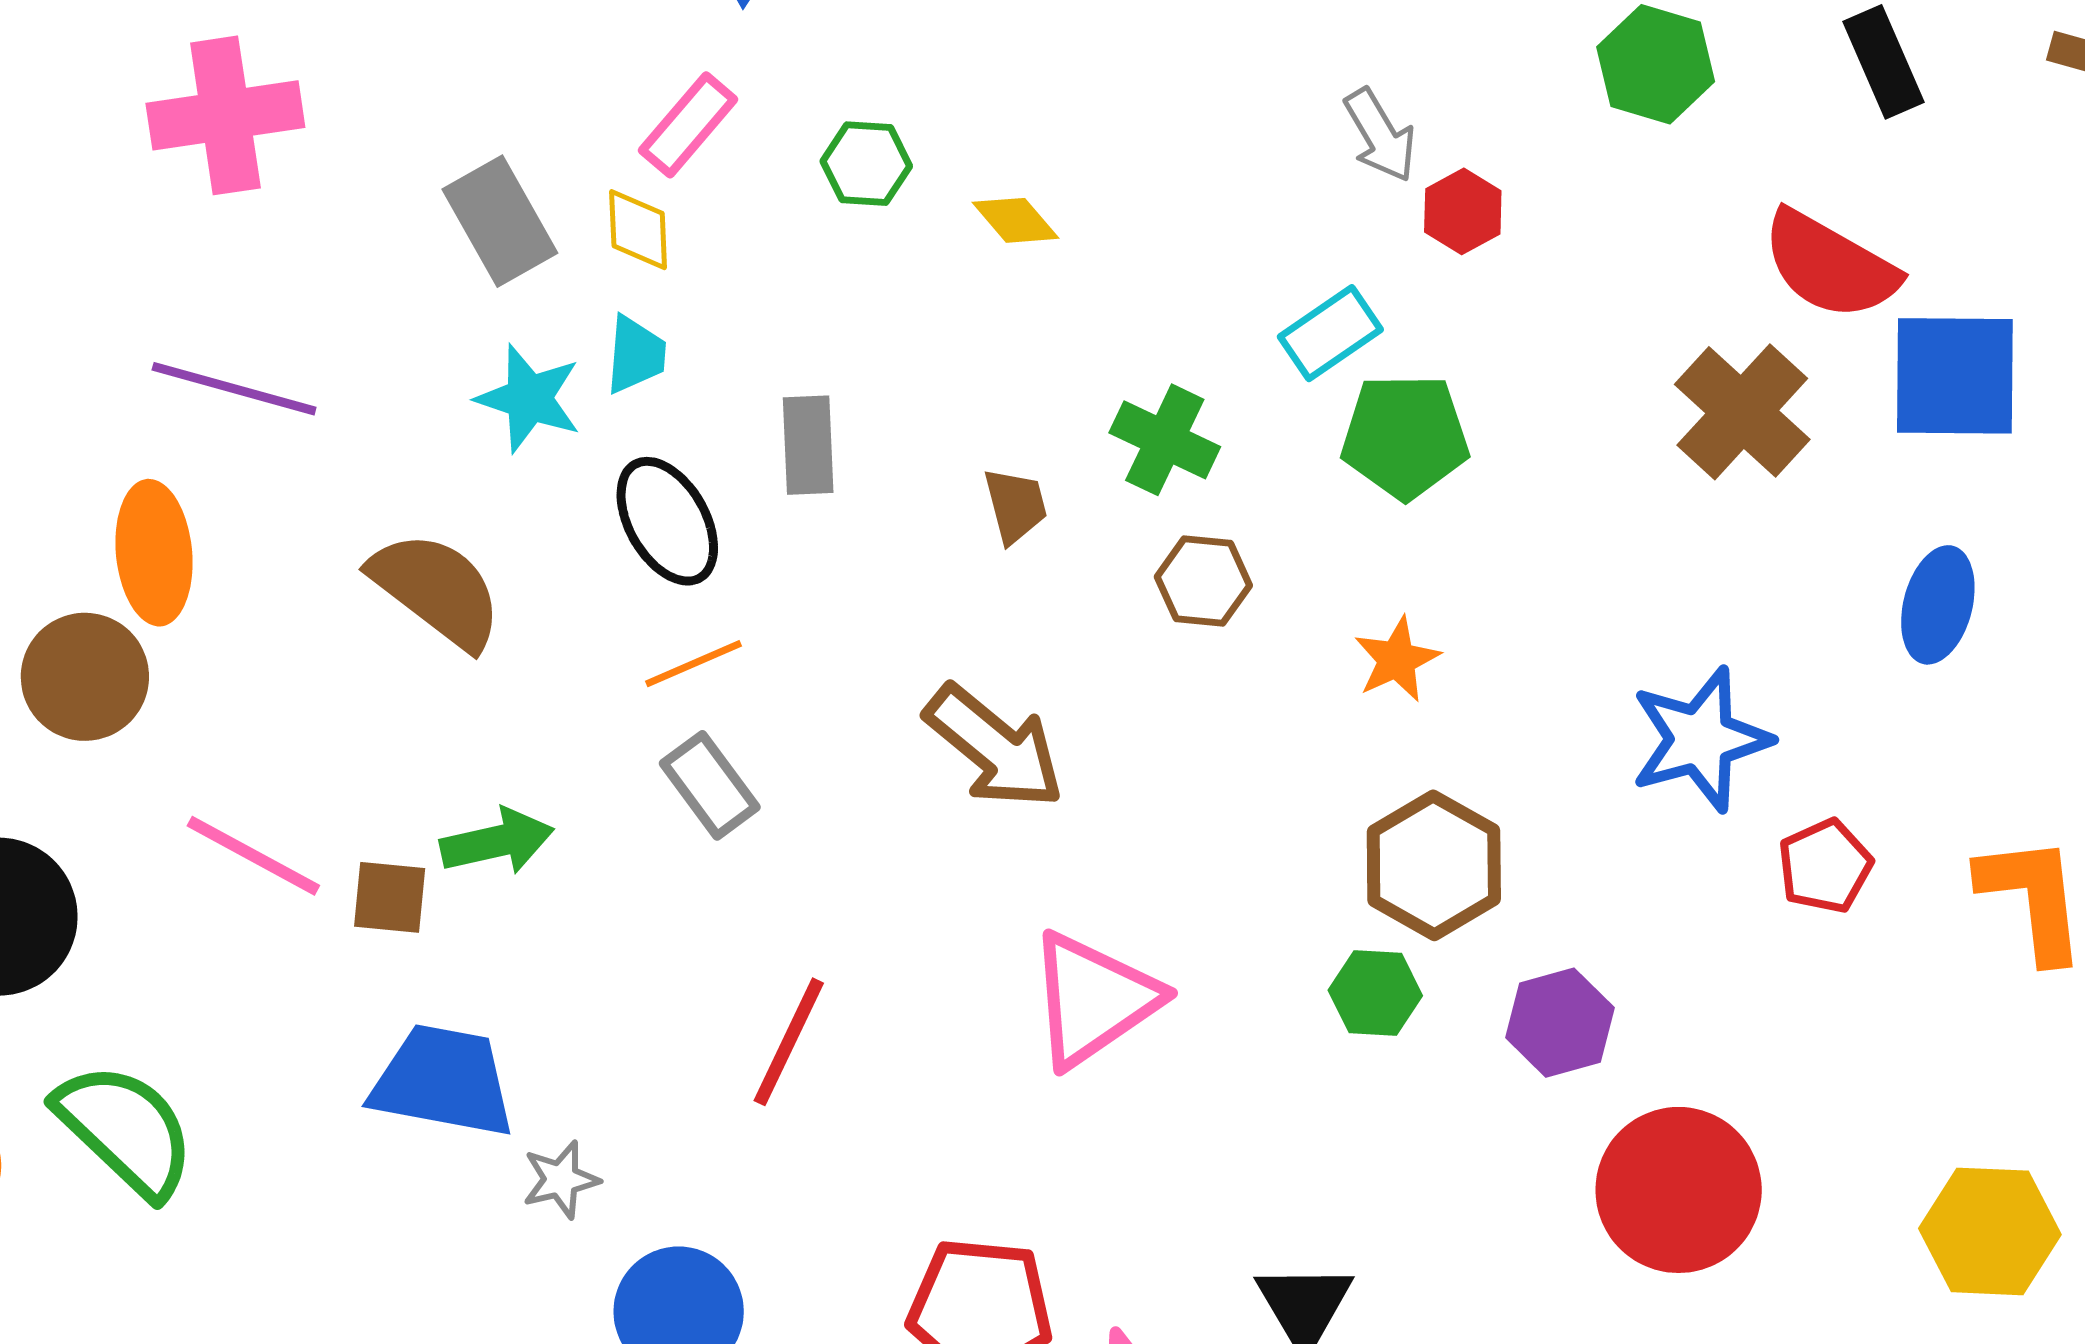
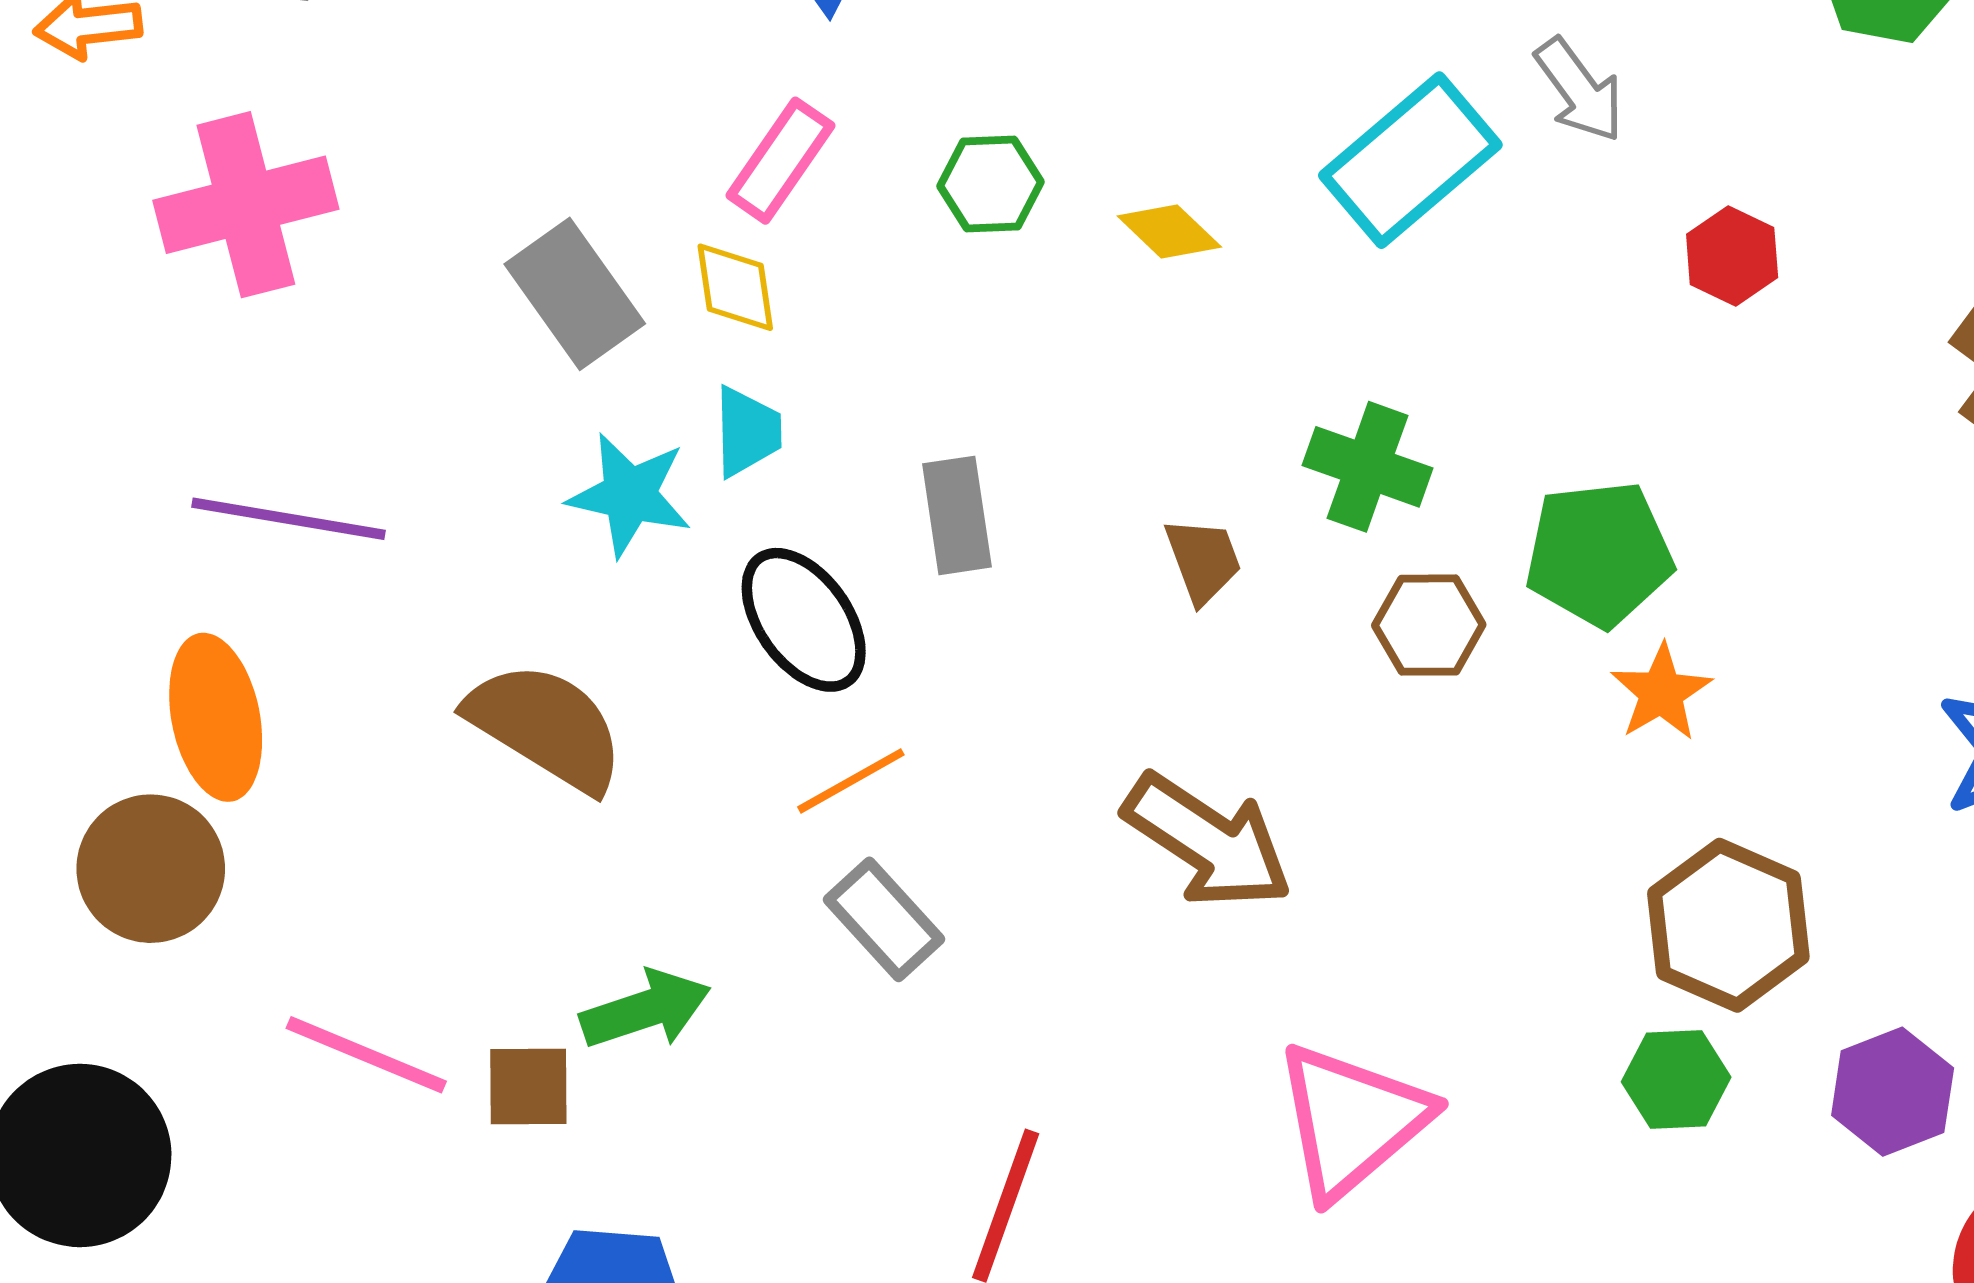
red hexagon: (1463, 211) -> (1732, 256), moved
cyan rectangle: (1330, 333) -> (1410, 160), moved, size x1.5
green pentagon: (1405, 436) -> (1599, 554), moved

